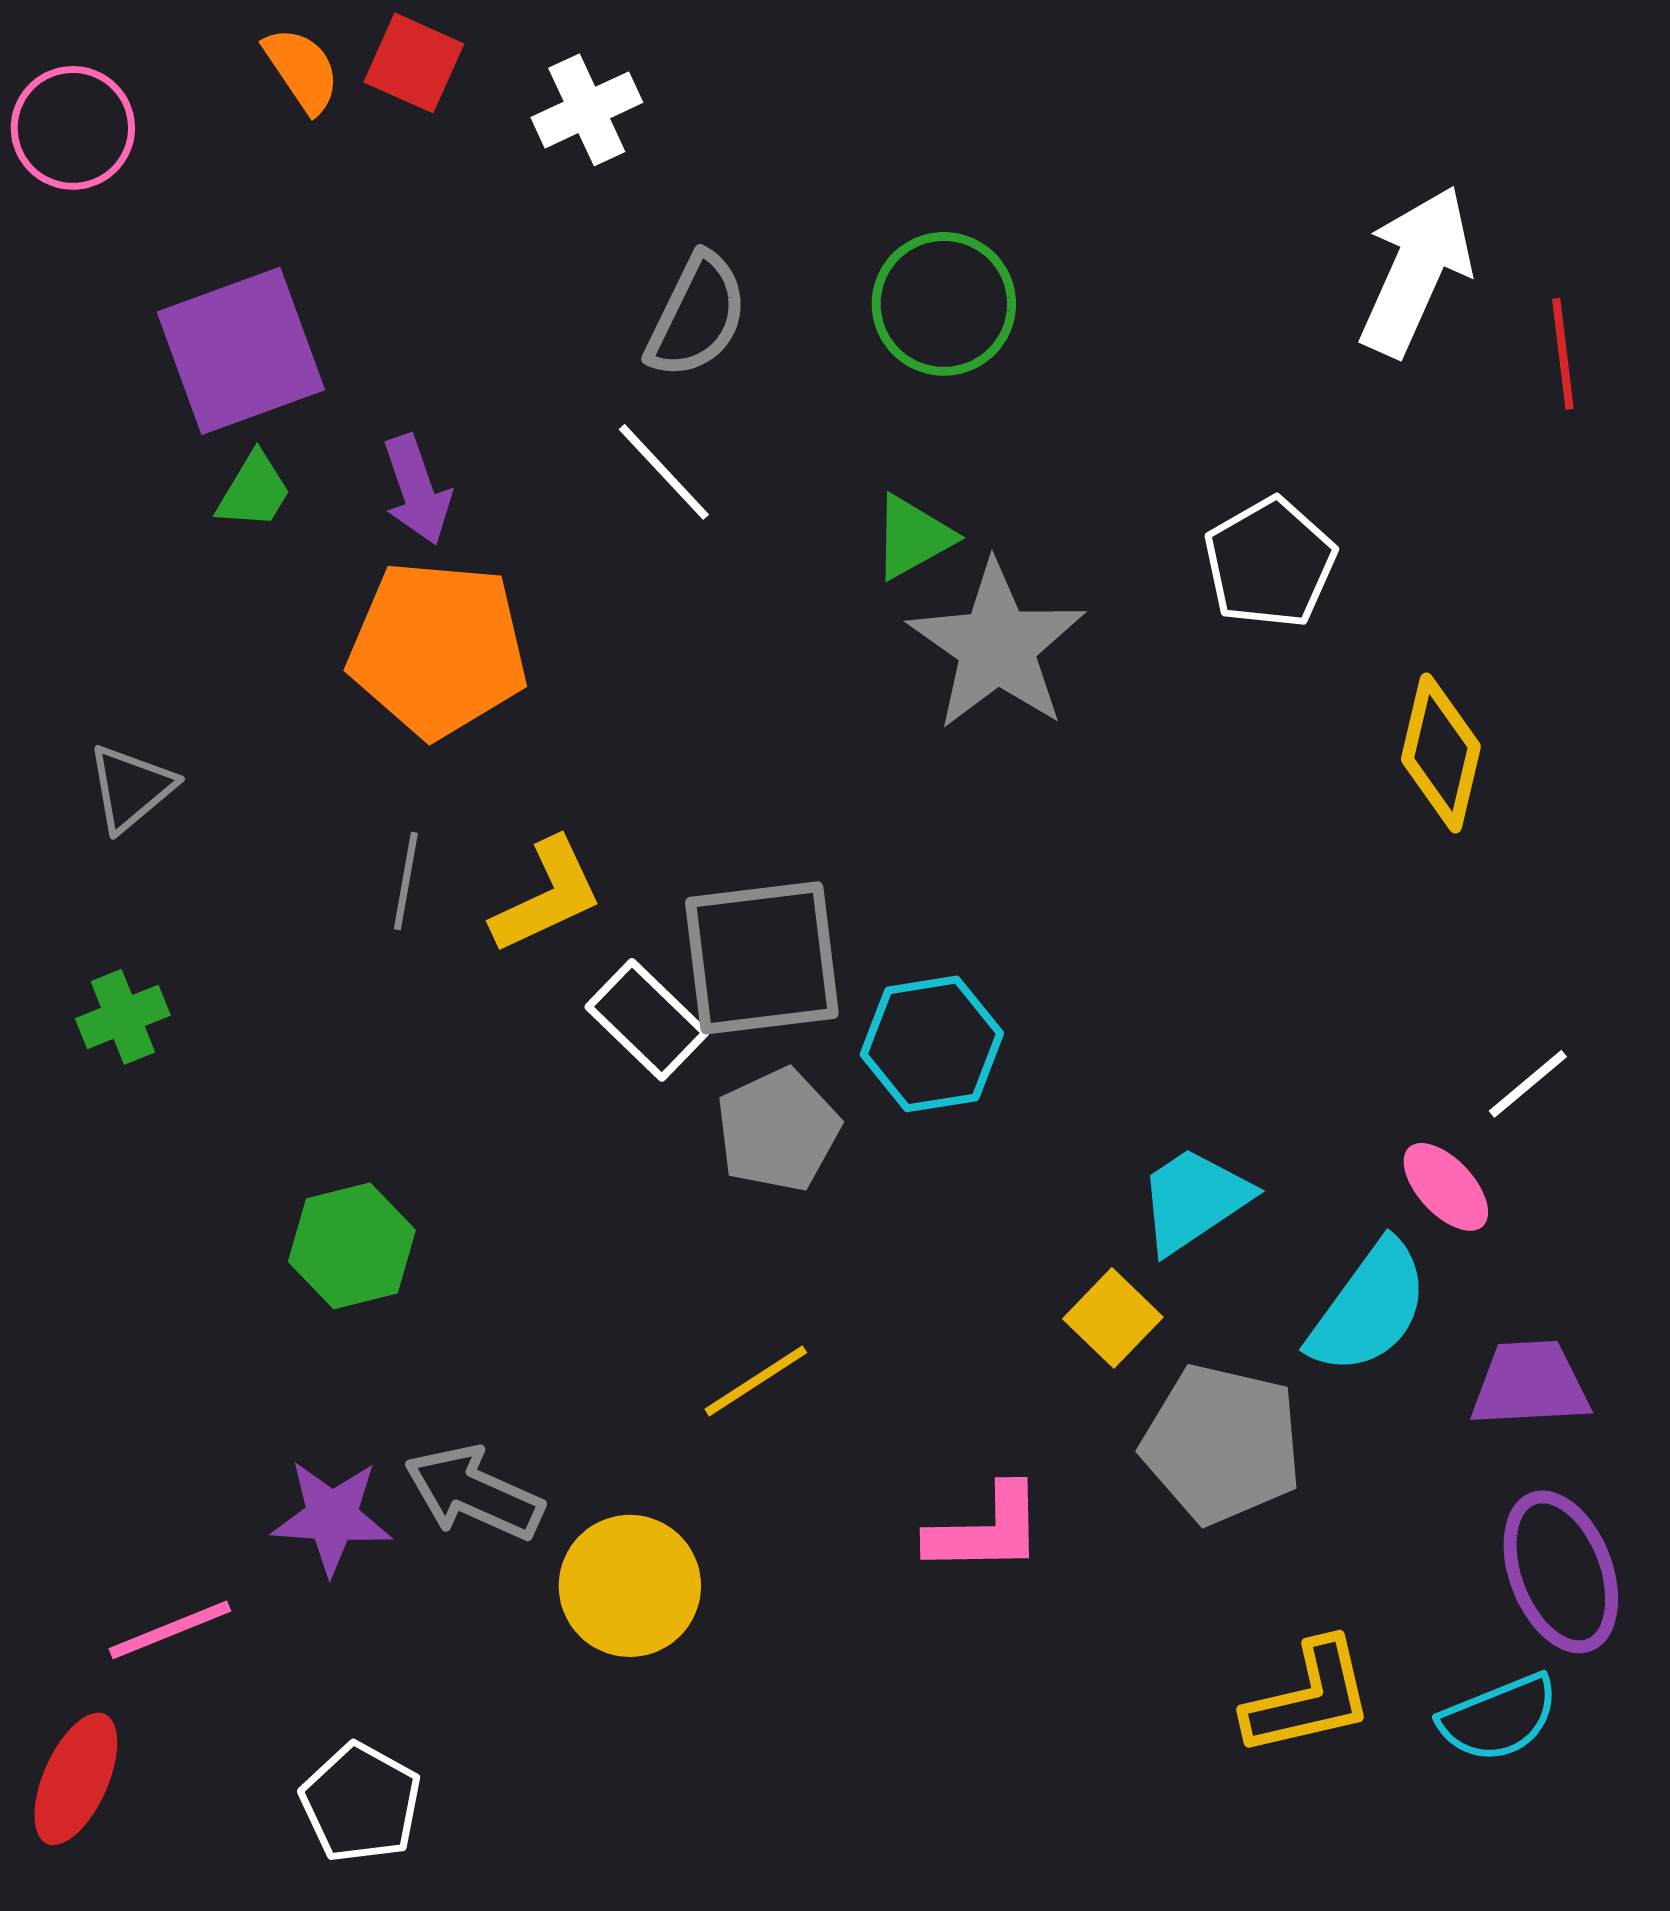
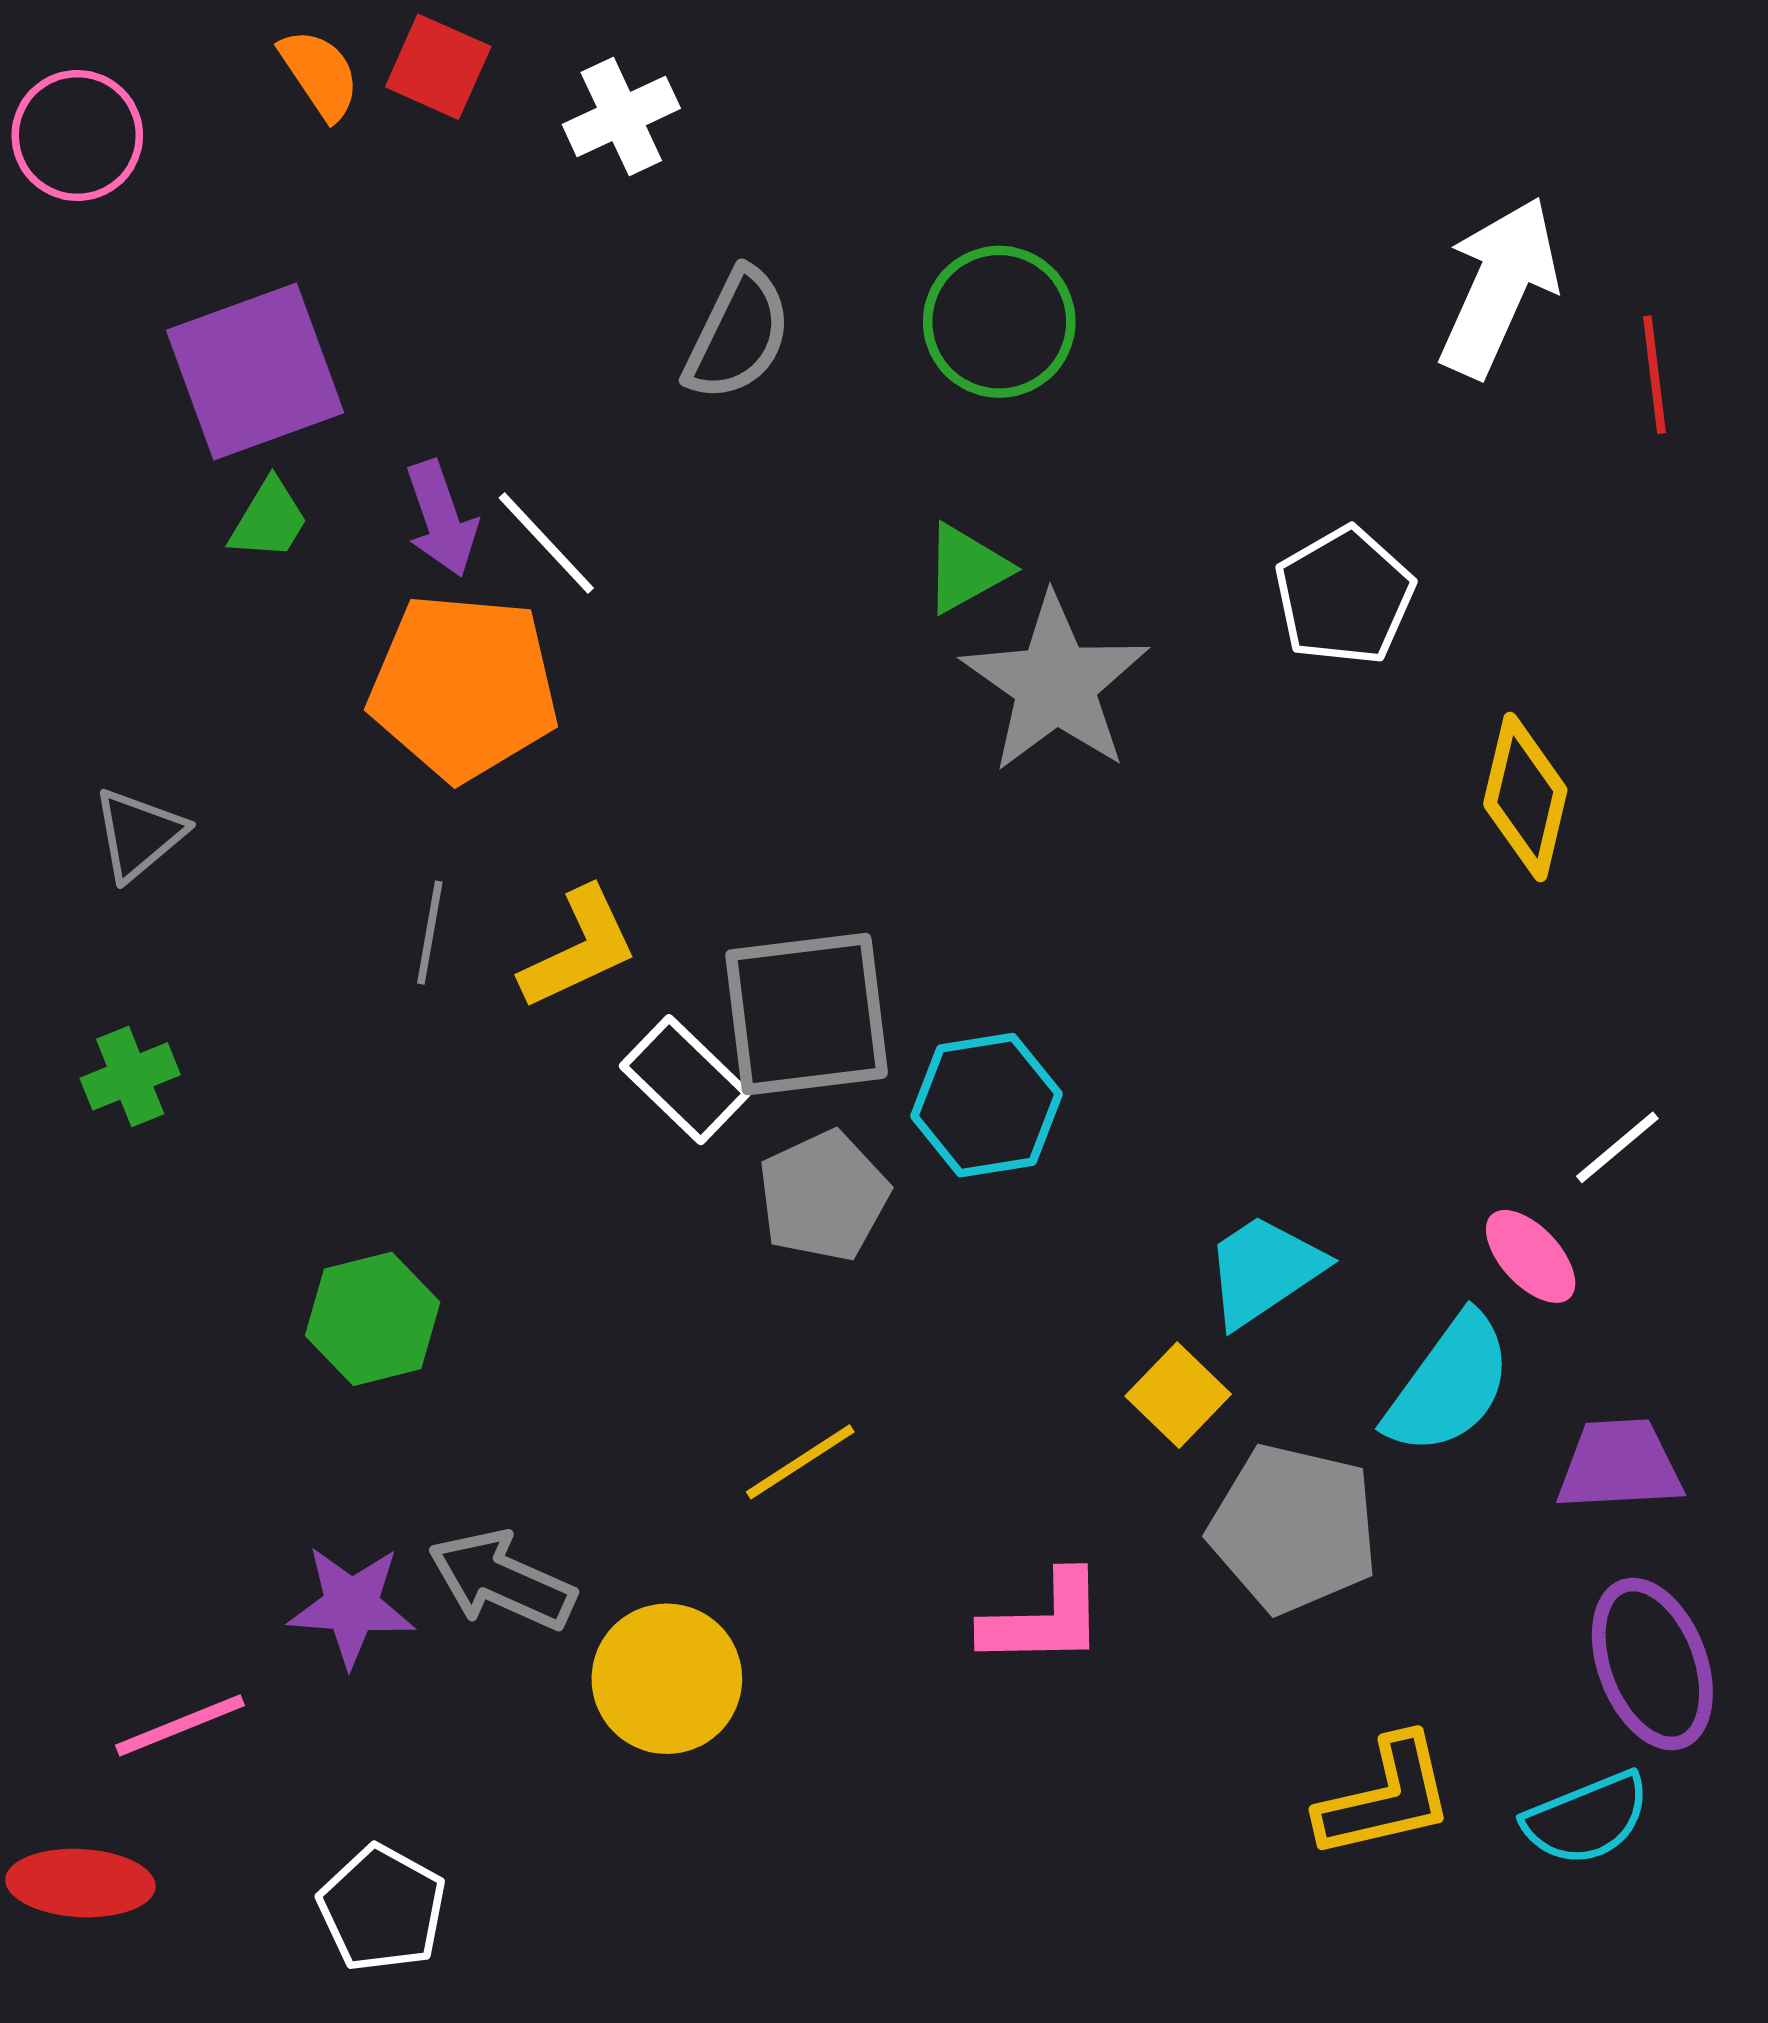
white line: (664, 472) -> (546, 543), moved
red ellipse: (76, 1779) -> (80, 1883), turned 69

